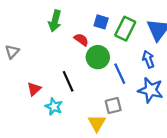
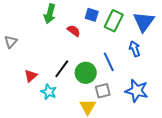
green circle: (98, 57) -> (86, 73), moved
black line: (68, 81) -> (62, 69), turned 60
blue star: (151, 90) -> (137, 91), moved

